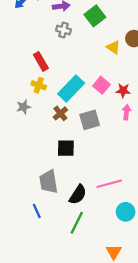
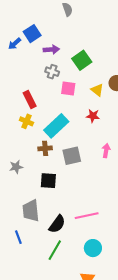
pink square: (101, 85) -> (68, 89), moved, turned -35
red star: (123, 91) -> (93, 116), moved
gray star: (24, 107) -> (16, 167), moved
brown cross: (60, 113) -> (45, 148), turned 32
cyan circle: (126, 212) -> (93, 248), moved

